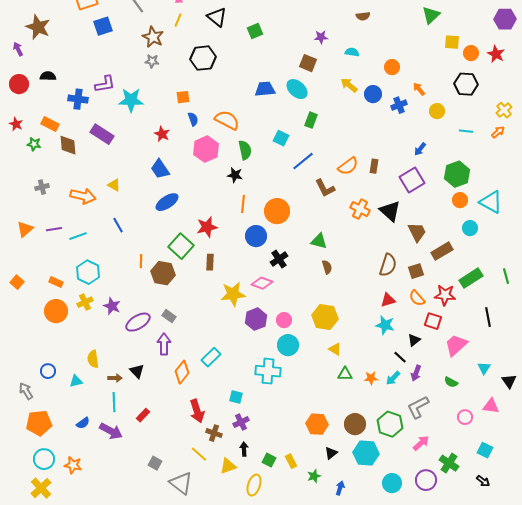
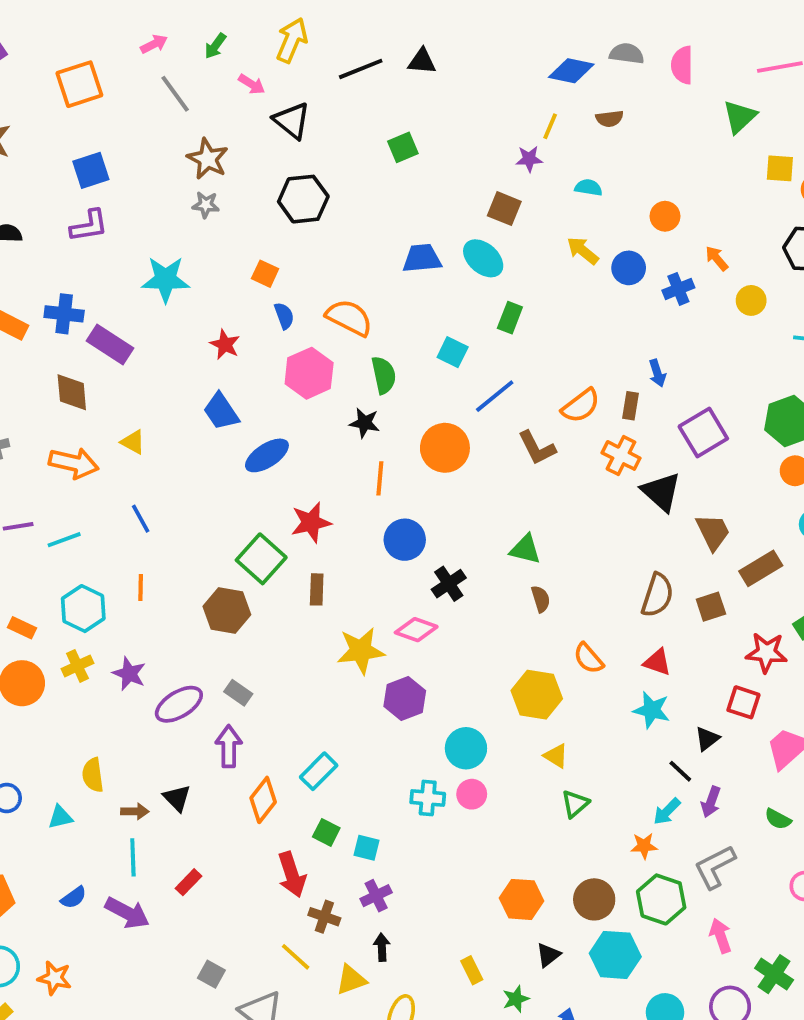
black triangle: (217, 17) -> (292, 121), moved
yellow line: (178, 20) -> (550, 126), moved
blue square: (103, 26) -> (91, 170), moved
purple L-shape: (105, 84) -> (89, 226), moved
orange square: (183, 97) -> (265, 274), turned 32
blue cross: (78, 99) -> (64, 314), moved
brown diamond: (68, 145) -> (72, 392), moved
blue arrow: (420, 149) -> (657, 373), moved, turned -56
blue ellipse: (167, 202) -> (267, 455), moved
orange cross: (360, 209) -> (621, 455), moved
orange circle: (277, 211) -> (445, 448), moved
orange line: (141, 261) -> (141, 588), moved
orange semicircle: (417, 298) -> (588, 658), moved
red triangle: (388, 300) -> (657, 662), turned 35
pink circle: (284, 320) -> (472, 794), moved
cyan cross: (268, 371) -> (428, 798), size x0.7
green triangle: (345, 374) -> (575, 804), turned -42
orange star: (371, 378) -> (644, 846), moved
pink arrow: (421, 443) -> (720, 936), turned -66
green square: (269, 460) -> (326, 832), moved

